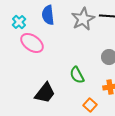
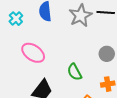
pink ellipse: (32, 43) -> (33, 53), moved

